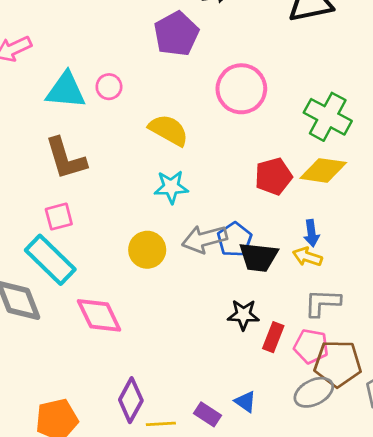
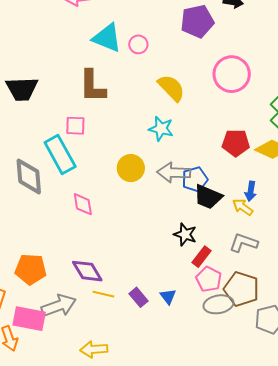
pink diamond: (99, 315) -> (83, 204), size x0.7
pink pentagon: (311, 346) -> (209, 279), moved
purple diamond: (131, 400) -> (87, 271), turned -76

